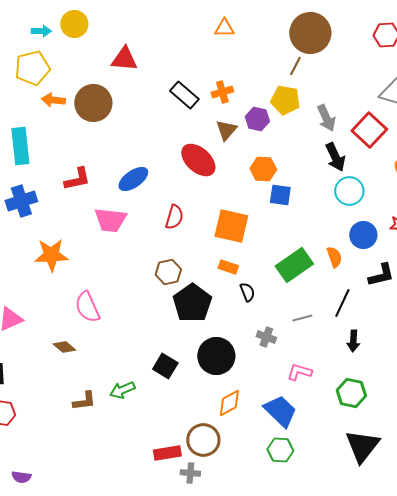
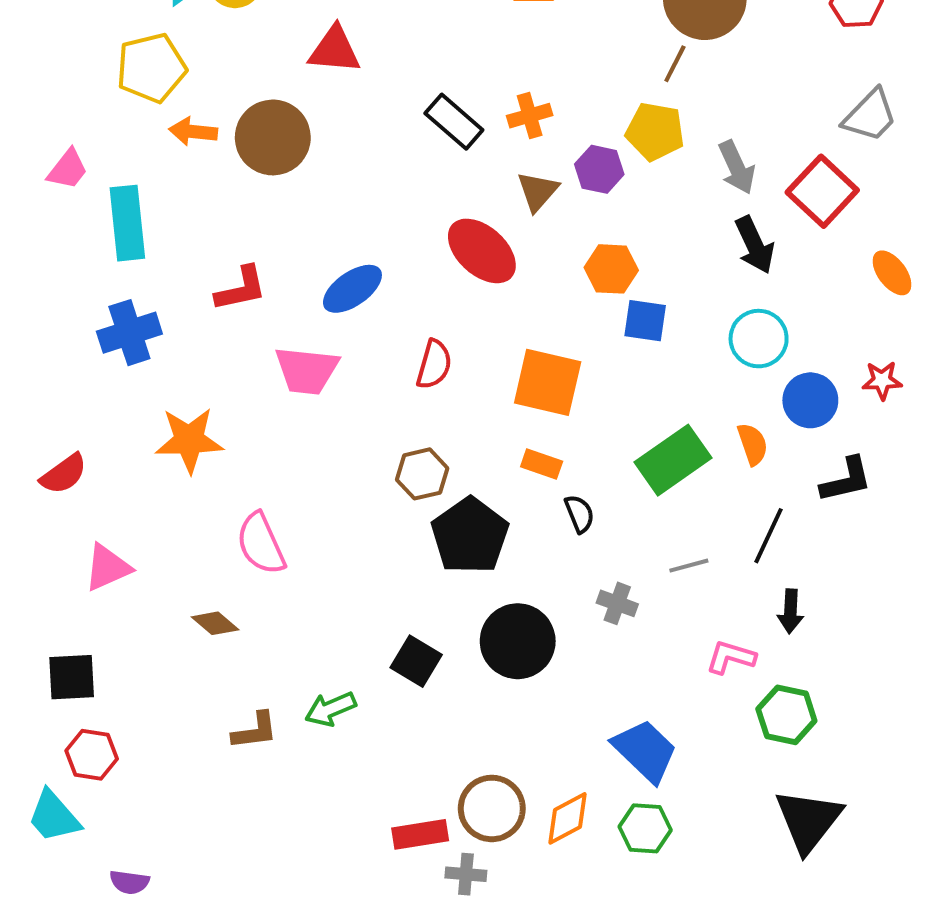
cyan circle: (349, 191) -> (759, 339), moved
pink L-shape: (299, 372) -> (731, 657), moved
orange diamond: (229, 403) -> (567, 818), moved

